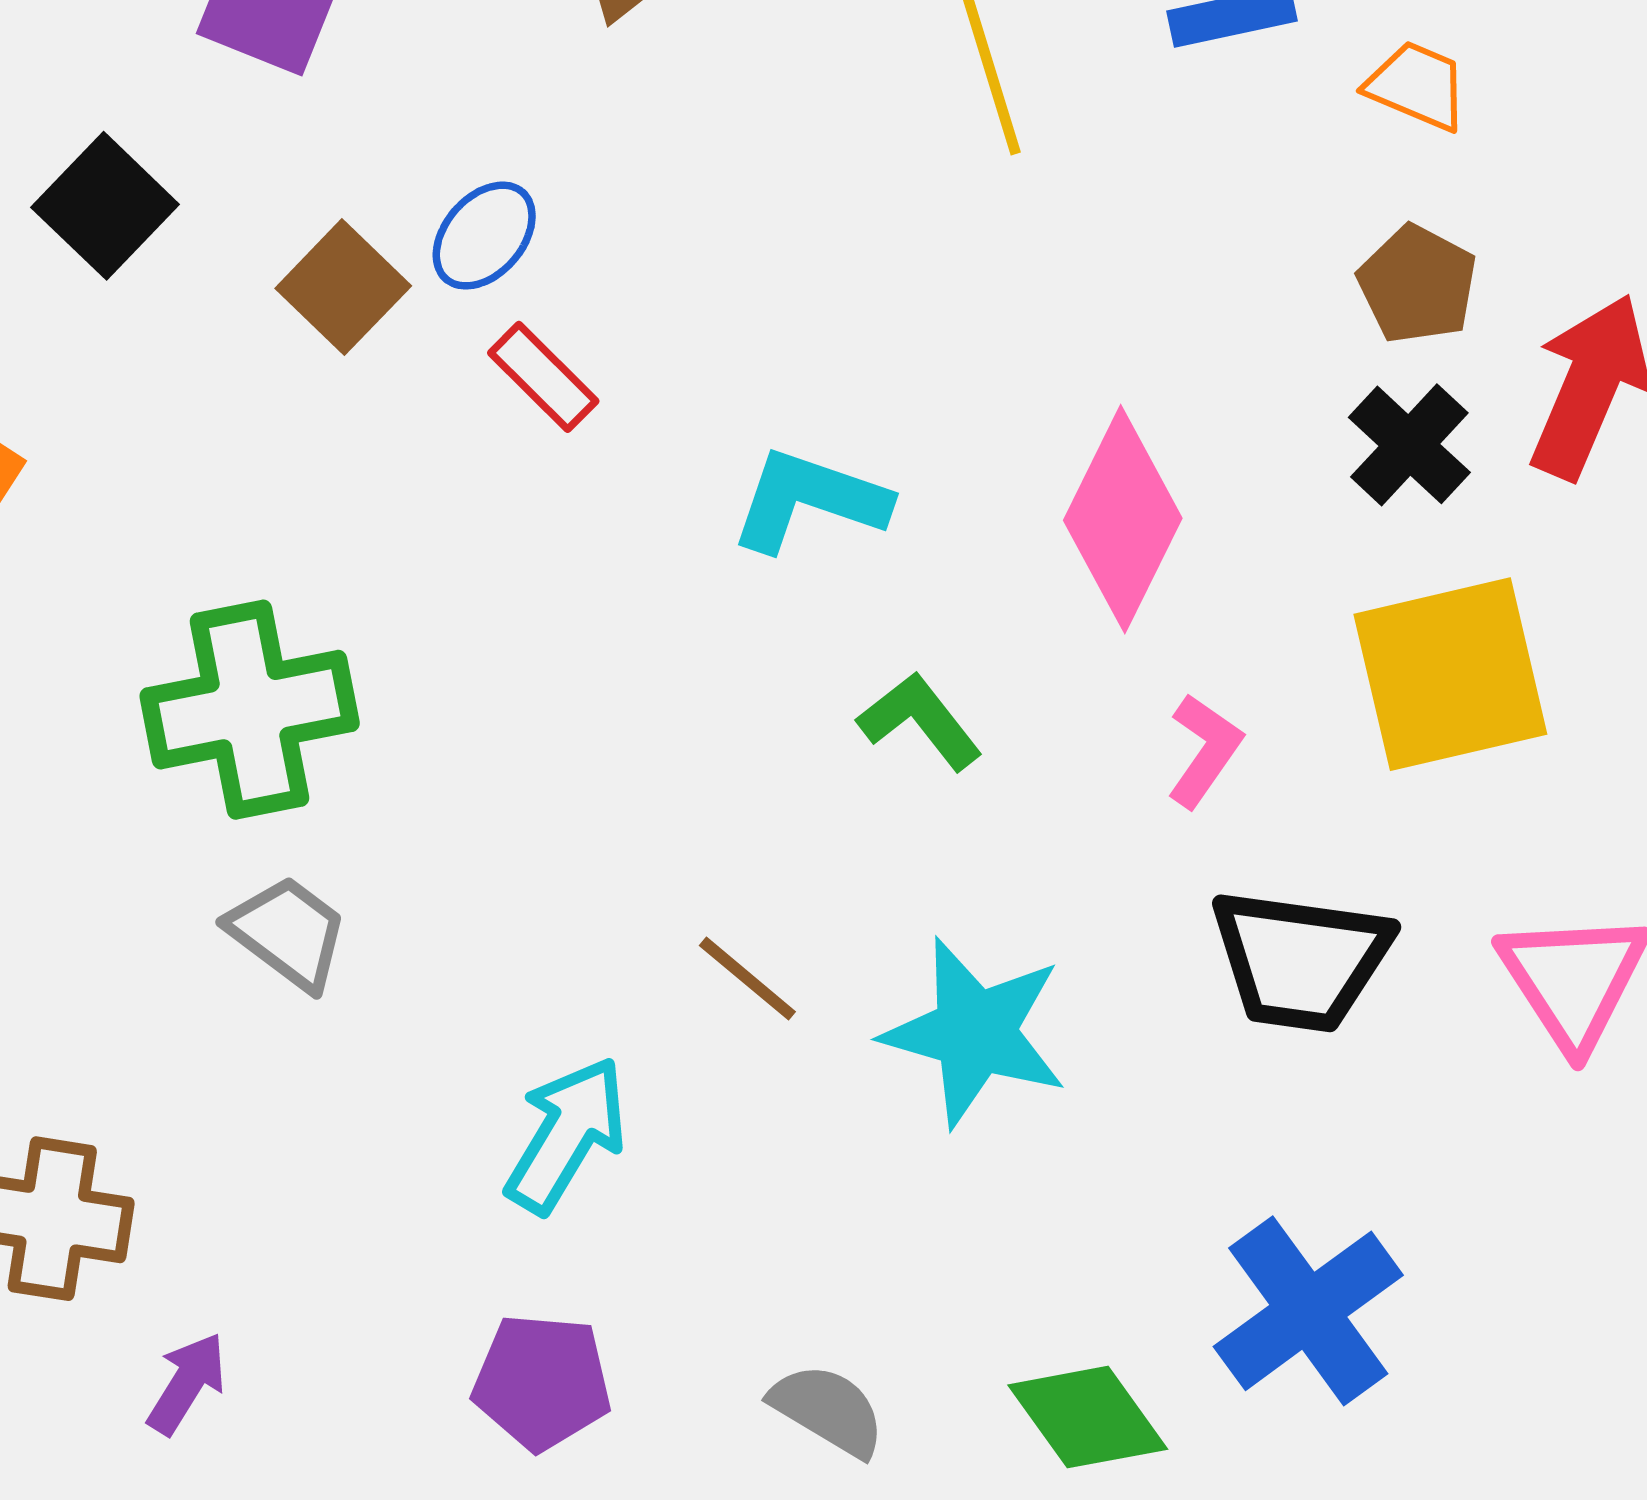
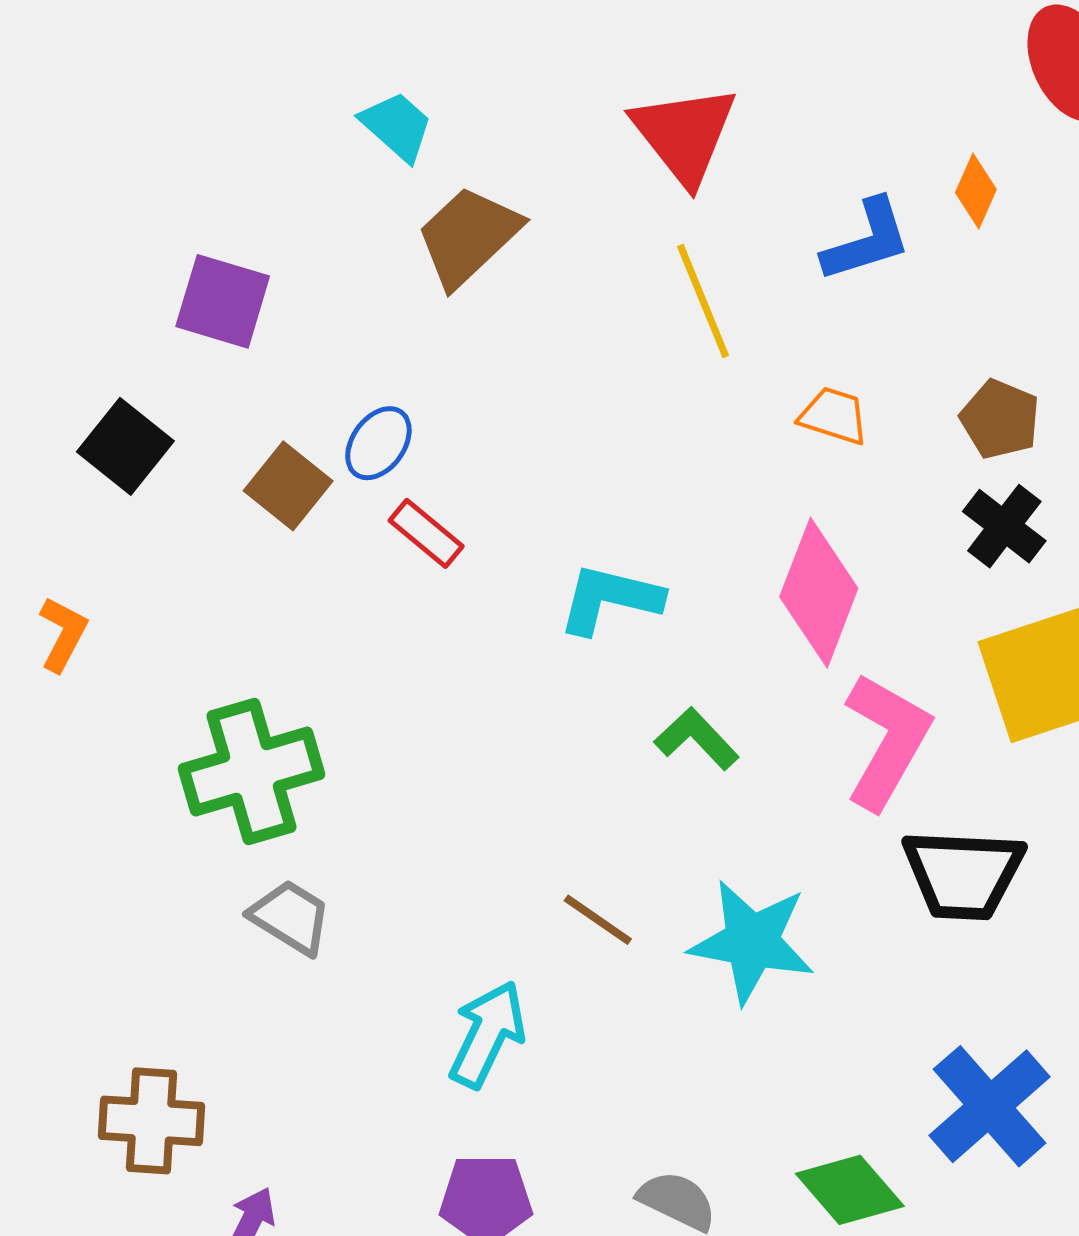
orange trapezoid: (1417, 86) -> (834, 416), moved
pink L-shape: (1204, 750) -> (887, 741), size x1.8

